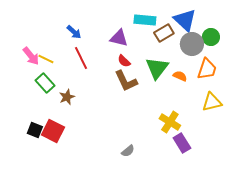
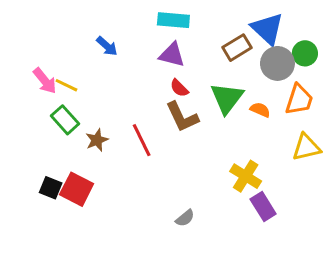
cyan rectangle: (145, 20) -> (173, 20), moved
red line: (81, 58) -> (142, 140), moved

